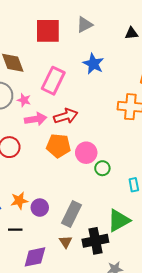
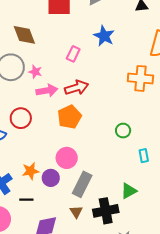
pink rectangle: (53, 81) -> (73, 54), moved, size x0.6
orange pentagon: (59, 146) -> (69, 117), turned -30
pink circle: (86, 153) -> (67, 158), moved
green circle: (102, 168) -> (123, 131), moved
green triangle: (119, 221) -> (129, 191), size x0.7

